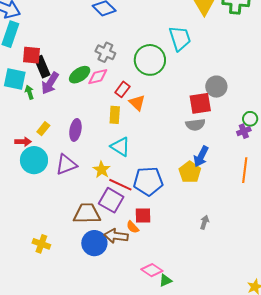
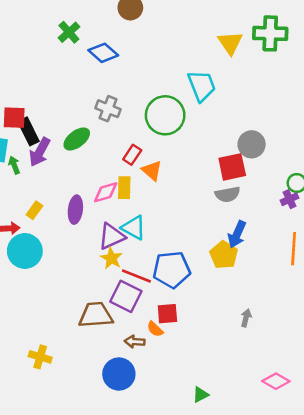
pink diamond: (98, 77) -> (106, 192), moved
purple triangle: (66, 164) -> (112, 236), moved
brown arrow: (116, 236) -> (135, 342), size x0.7
blue circle: (94, 243) -> (119, 374), moved
pink diamond: (152, 270) -> (276, 381), moved

